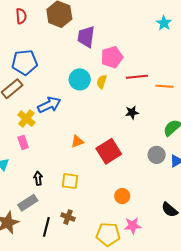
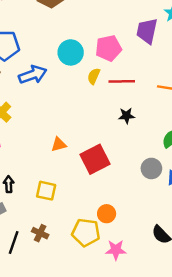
purple trapezoid: (86, 37) -> (147, 31), moved
red line: (137, 77) -> (122, 81), moved
cyan circle: (80, 79) -> (71, 52), moved
blue arrow: (49, 105) -> (33, 75), moved
yellow pentagon: (108, 234) -> (86, 232), moved

